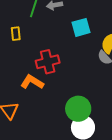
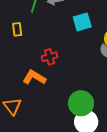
red cross: (48, 62) -> (50, 57), size x0.7

